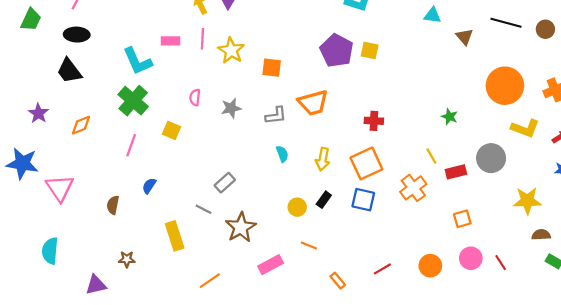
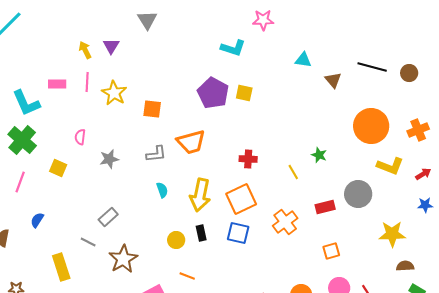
gray star: (231, 108) -> (109, 159), moved
yellow line: (431, 156) -> (293, 172), moved
yellow arrow: (323, 159) -> (200, 195), size x1.5
black rectangle: (324, 200) -> (201, 233), turned -49

